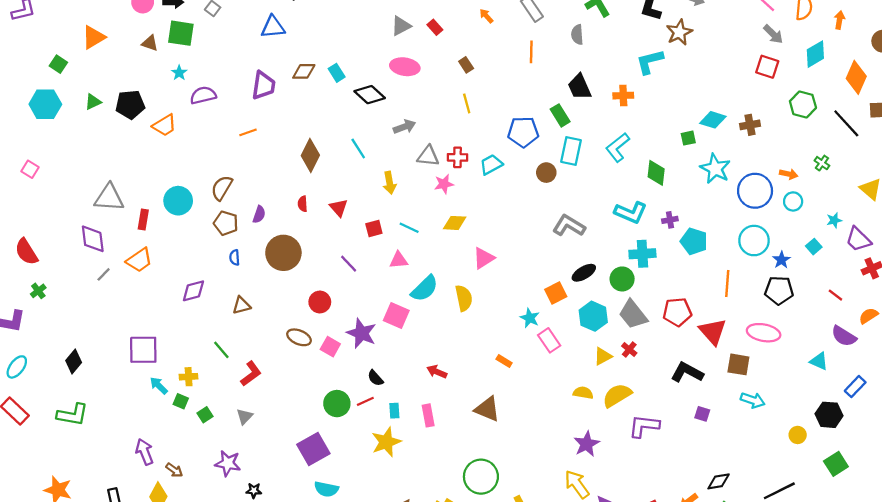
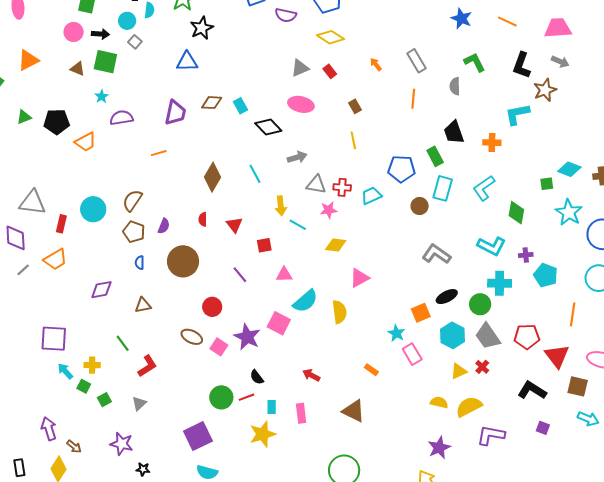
cyan line: (409, 228) -> (298, 225), moved

